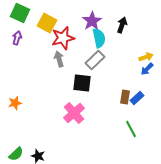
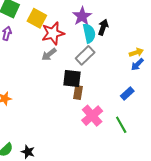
black arrow: (122, 25) -> (103, 27), moved
gray arrow: (59, 59) -> (49, 54), turned -112
brown rectangle: (125, 97) -> (78, 93), moved
pink cross: (74, 113) -> (92, 116), moved

